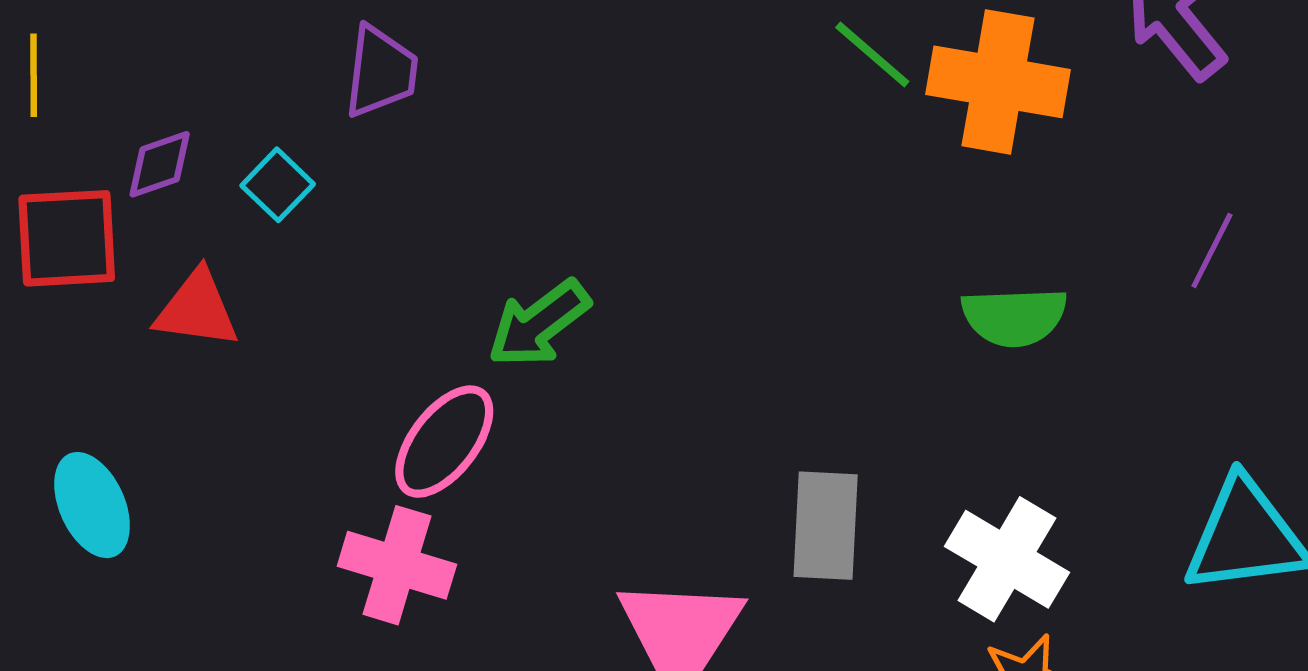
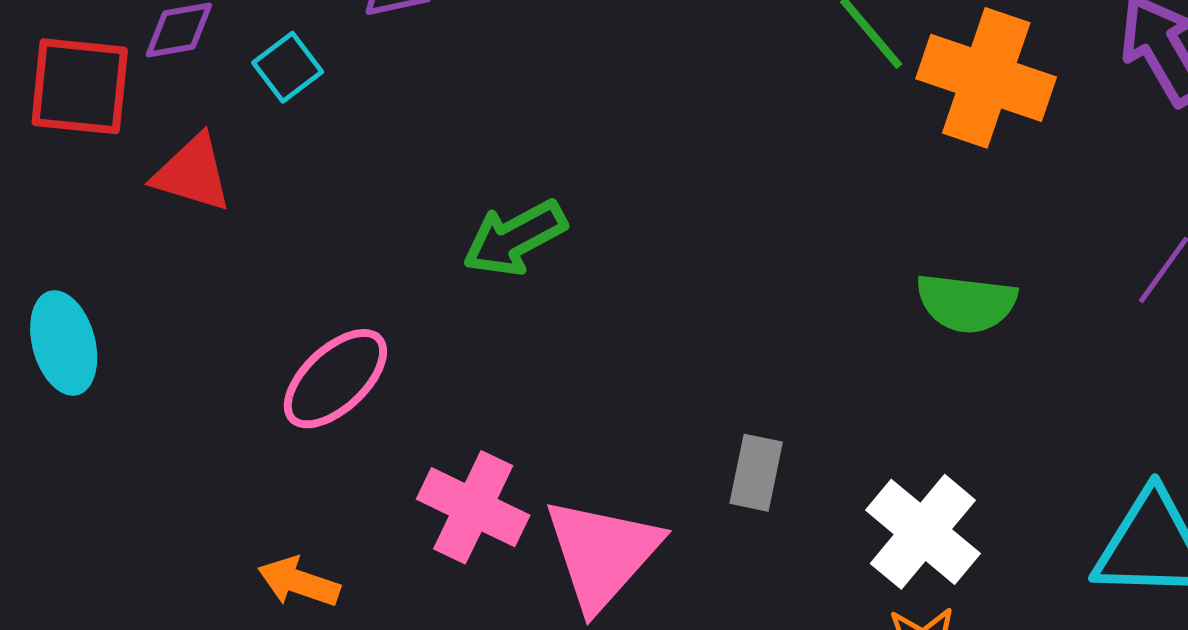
pink ellipse: (444, 442) -> (335, 379), moved
gray rectangle: (826, 526) -> (756, 473), size x0.7
pink cross: (397, 565) -> (473, 507), moved

